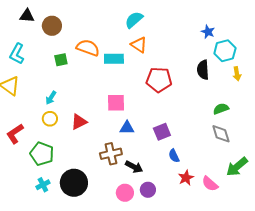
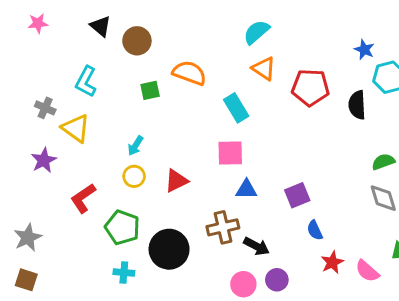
black triangle: (27, 16) -> (101, 26), turned 35
cyan rectangle: (114, 59) -> (236, 108), moved, turned 60
red pentagon: (159, 80) -> (310, 87), moved
black circle: (74, 183) -> (169, 249), moved
cyan cross: (43, 185) -> (124, 273), turned 32

